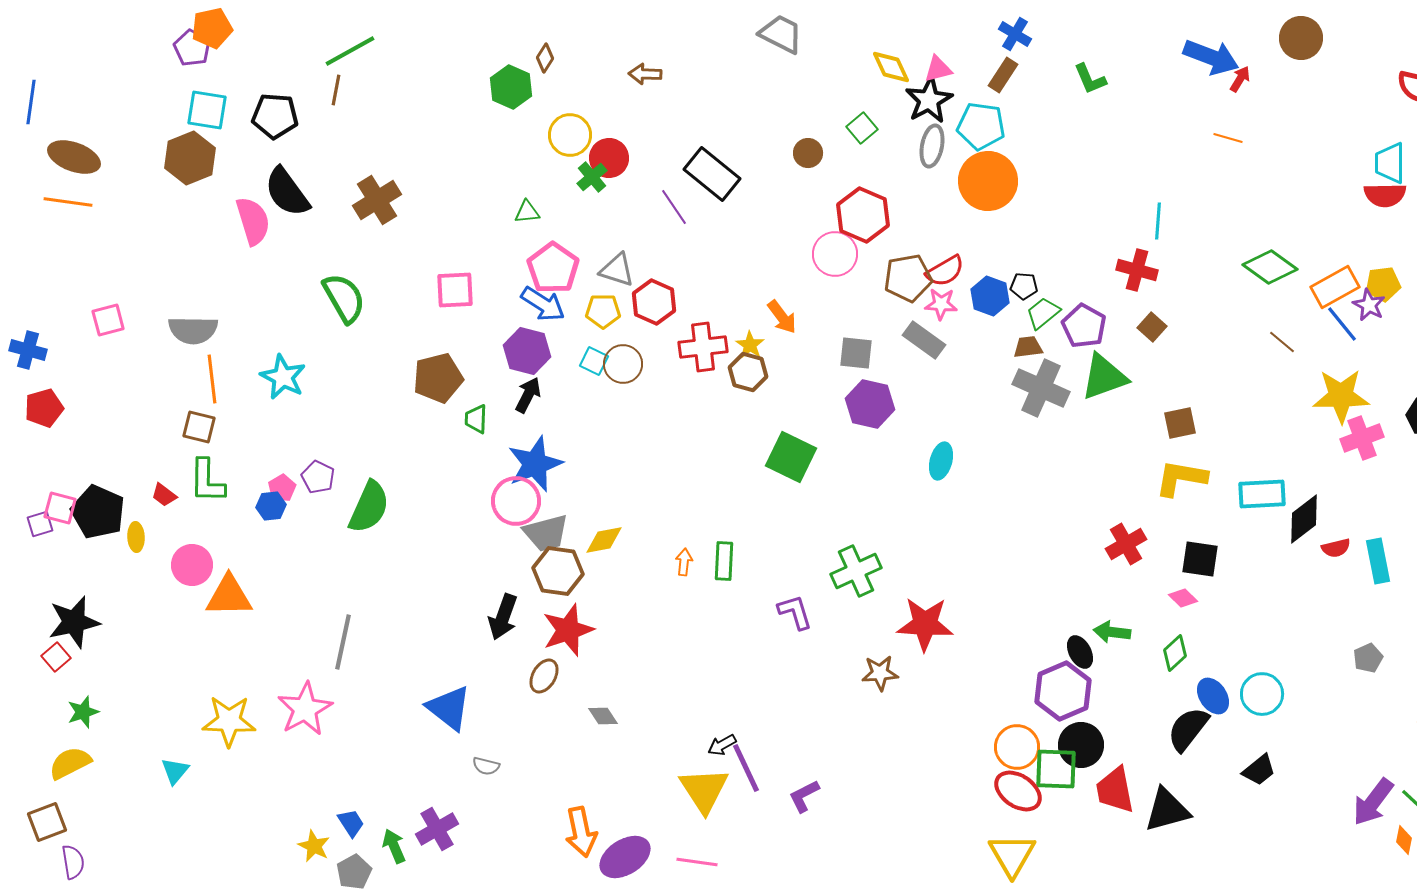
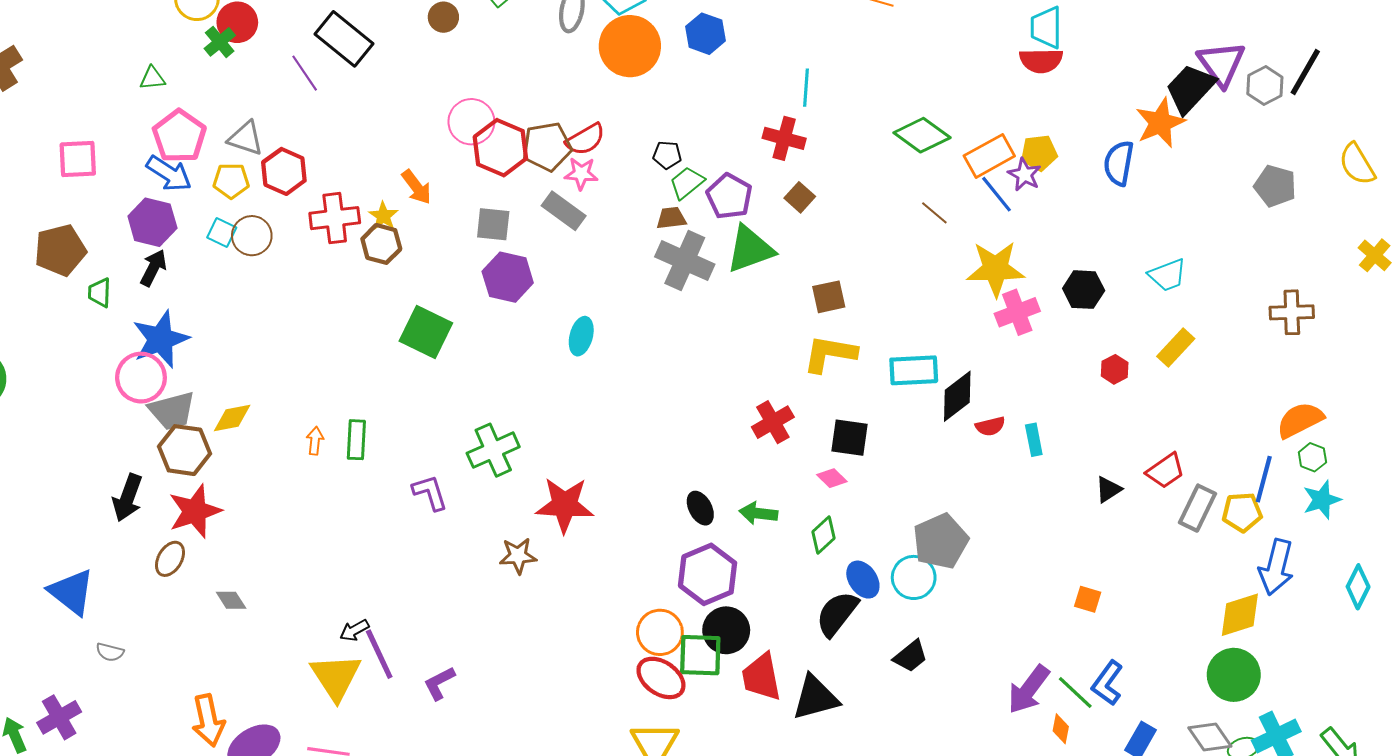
red hexagon: (863, 215) -> (500, 148), moved
blue hexagon: (990, 296) -> (705, 34), moved
cyan rectangle: (1378, 561) -> (1034, 440), size x0.7
black ellipse: (1080, 652) -> (700, 508), moved
gray pentagon: (1368, 658) -> (941, 541), moved, size x1.8

